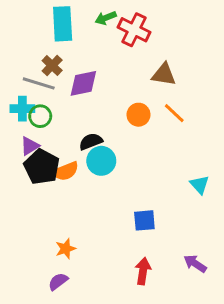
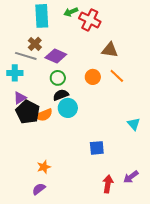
purple diamond: (83, 83) -> (56, 56), turned 35
green circle: (40, 116) -> (58, 78), moved
purple arrow: (195, 264) -> (131, 177), turned -70
red arrow: (143, 271) -> (108, 184), moved

